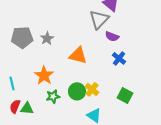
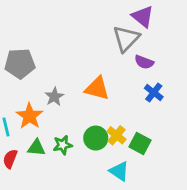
gray star: (47, 38) -> (54, 97), moved
orange star: (44, 75) -> (29, 116), moved
green square: (125, 95) -> (140, 144), moved
green triangle: (27, 108) -> (36, 148), moved

